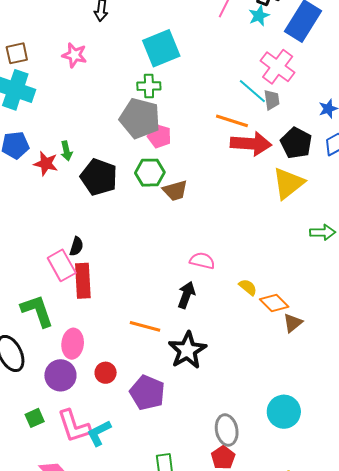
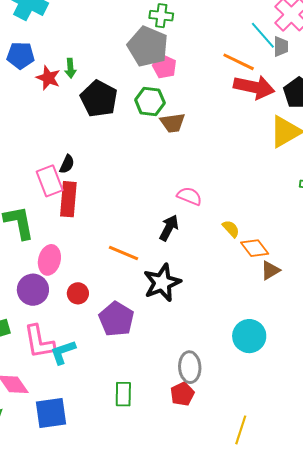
cyan circle: (284, 412) -> (249, 336), moved

